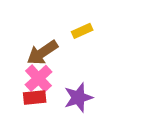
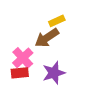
brown arrow: (42, 53) -> (47, 38), moved

